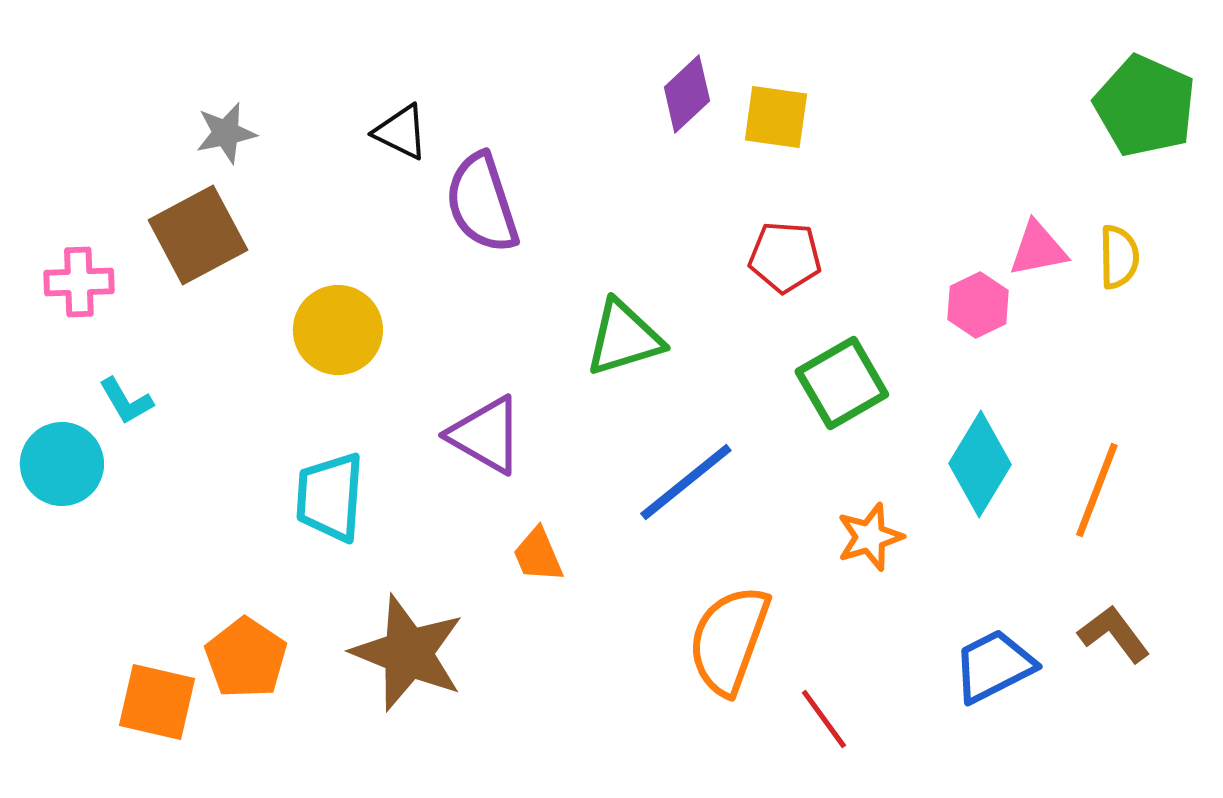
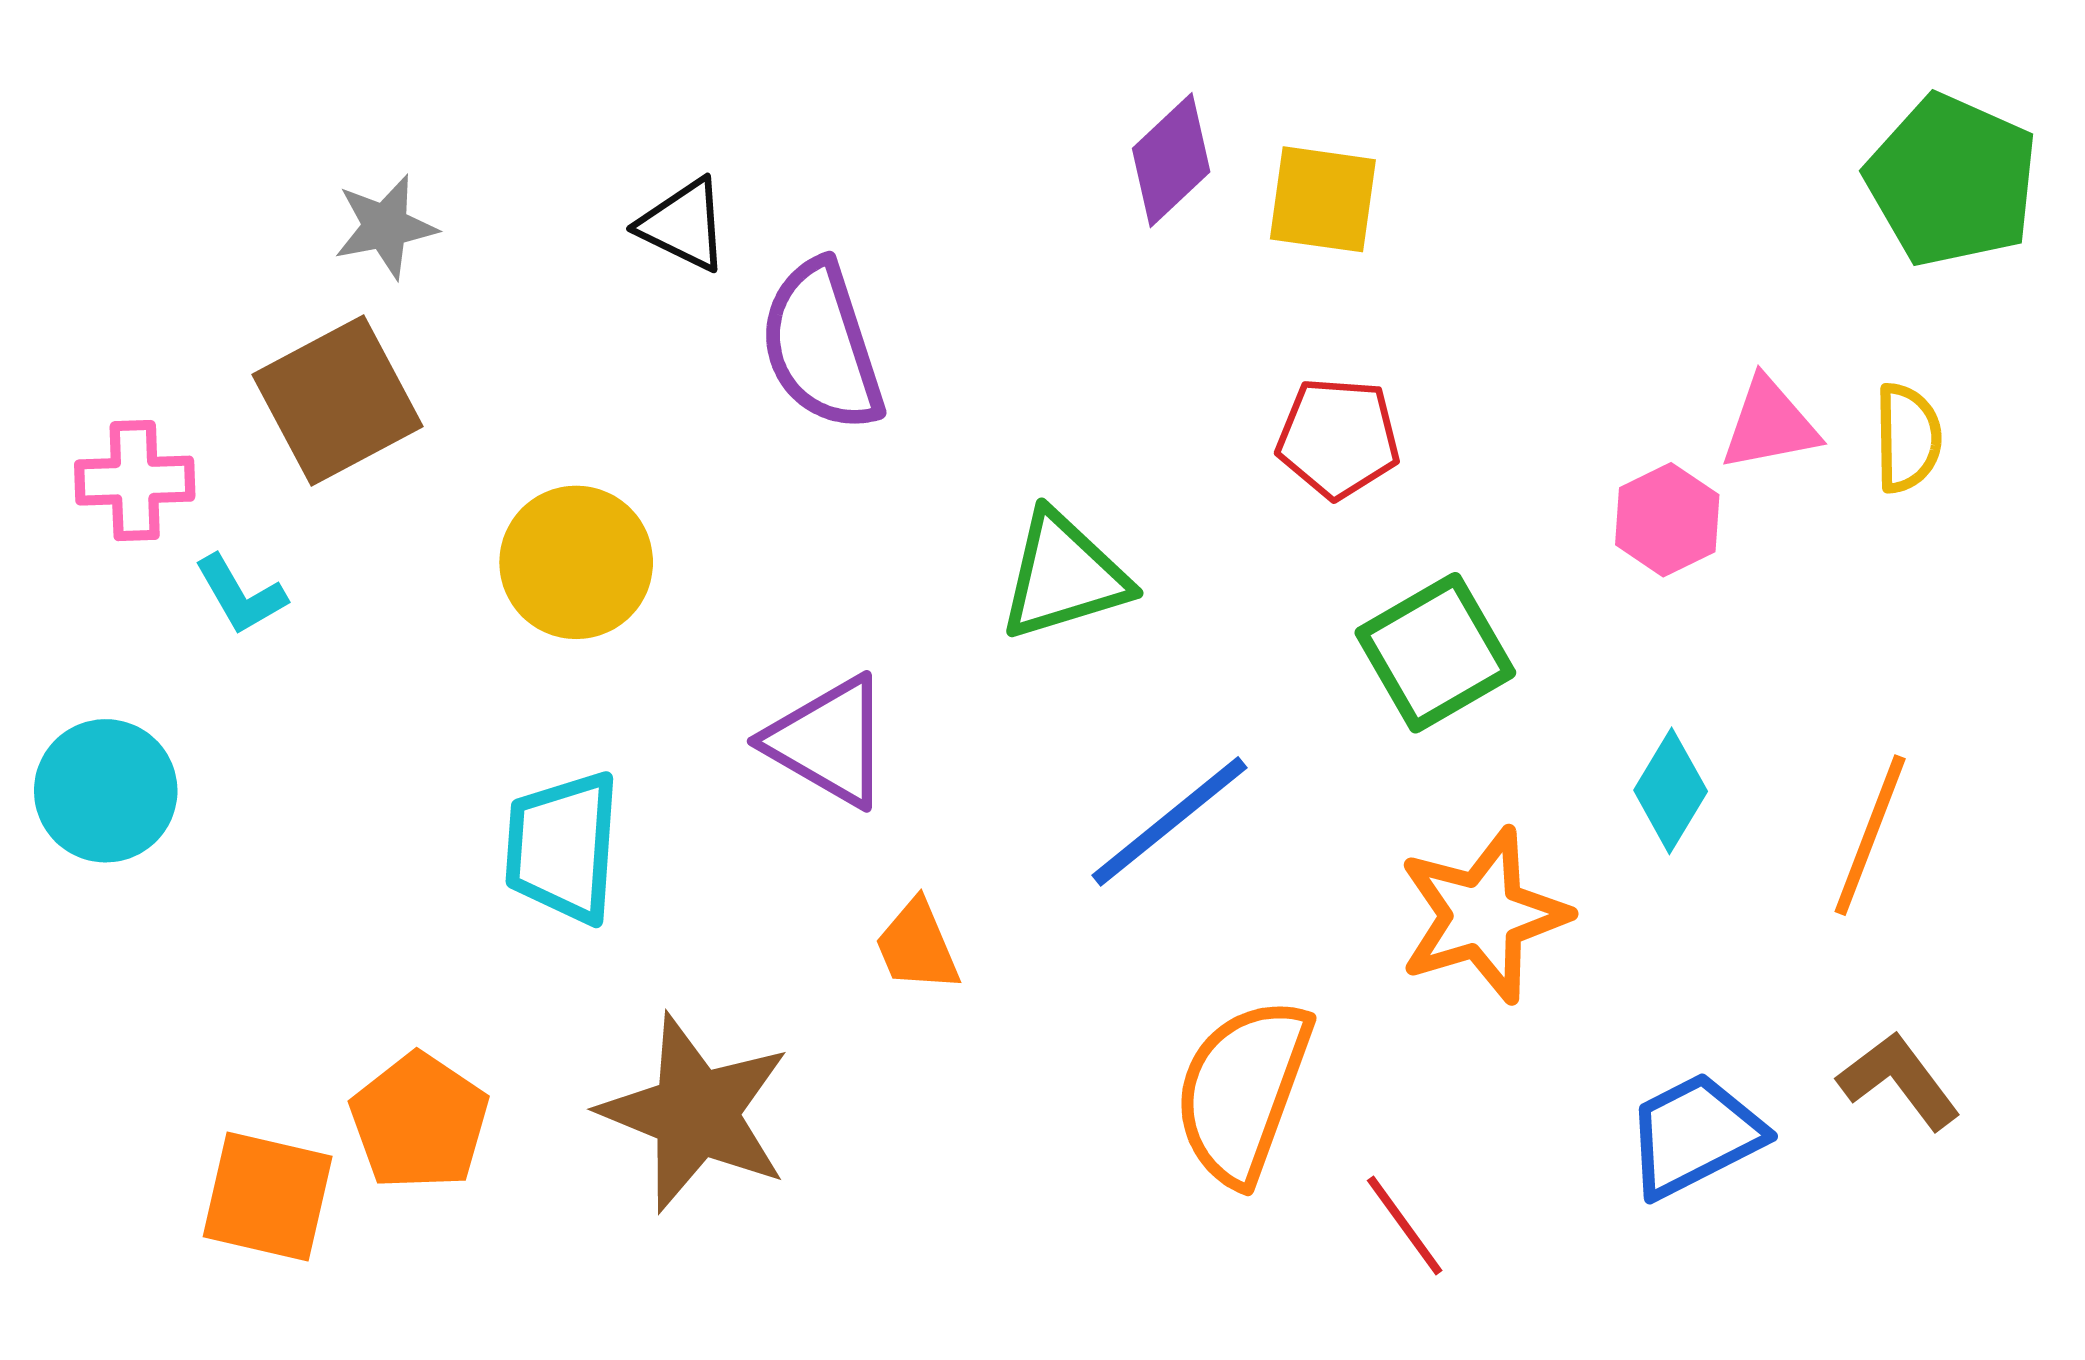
cyan L-shape: (126, 401) -> (240, 595), moved
cyan diamond: (980, 464) -> (1671, 791), size x0.7
orange star: (870, 537) -> (1483, 915), size x1.5

